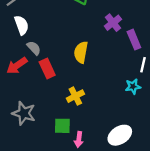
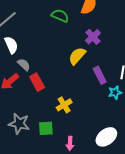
purple rectangle: (134, 40) -> (100, 75), moved
yellow semicircle: (81, 52) -> (77, 56), moved, turned 36
green square: (62, 126) -> (46, 128), moved

